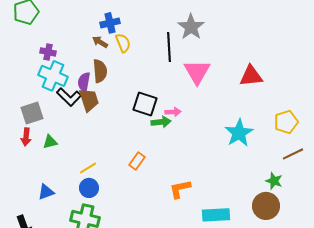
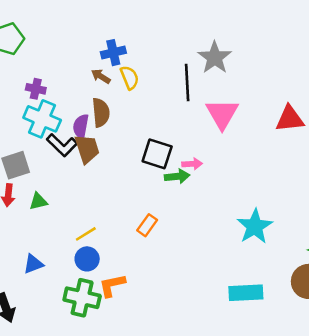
cyan star: (239, 133) -> (255, 226), moved
orange L-shape: (180, 189) -> (112, 285), moved

